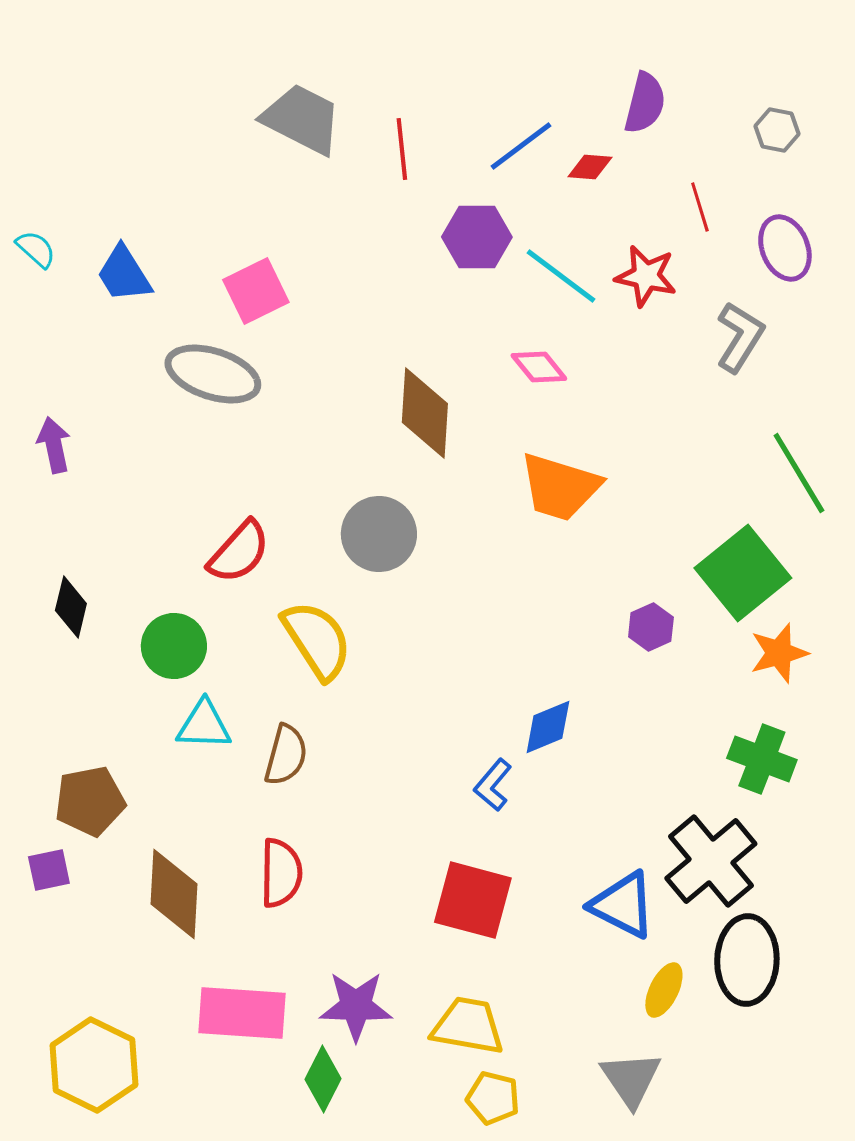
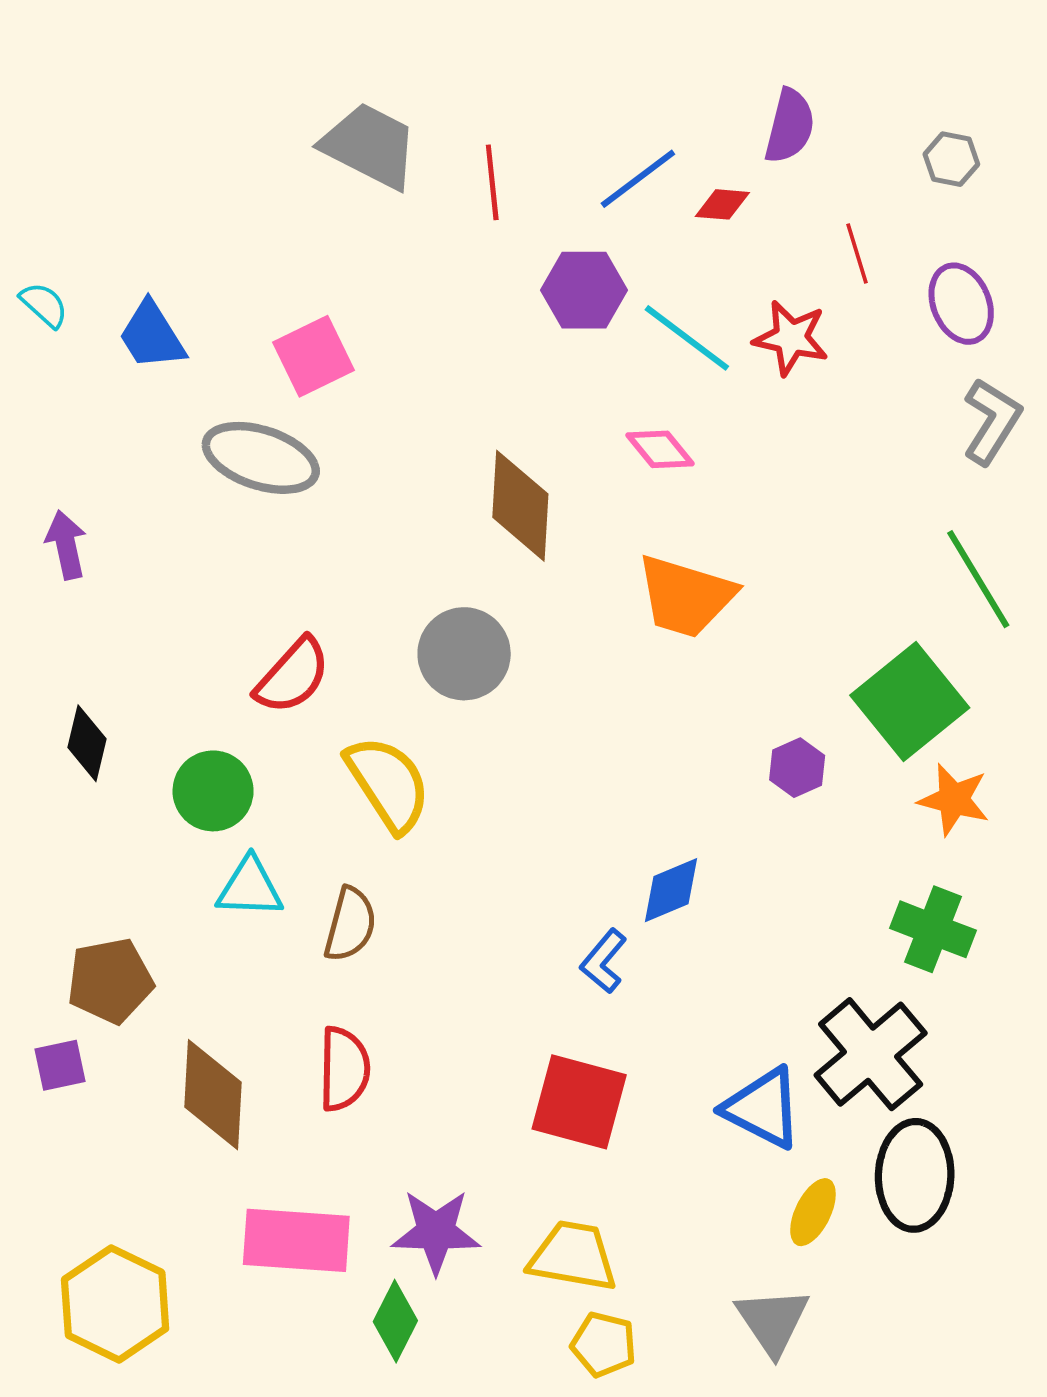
gray L-shape: (740, 337) -> (992, 421), moved
orange star: (779, 653) -> (954, 800), turned 30

